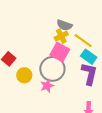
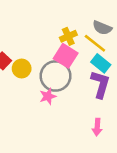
gray semicircle: (64, 25) -> (102, 28), moved
yellow circle: (24, 75) -> (22, 69), moved

